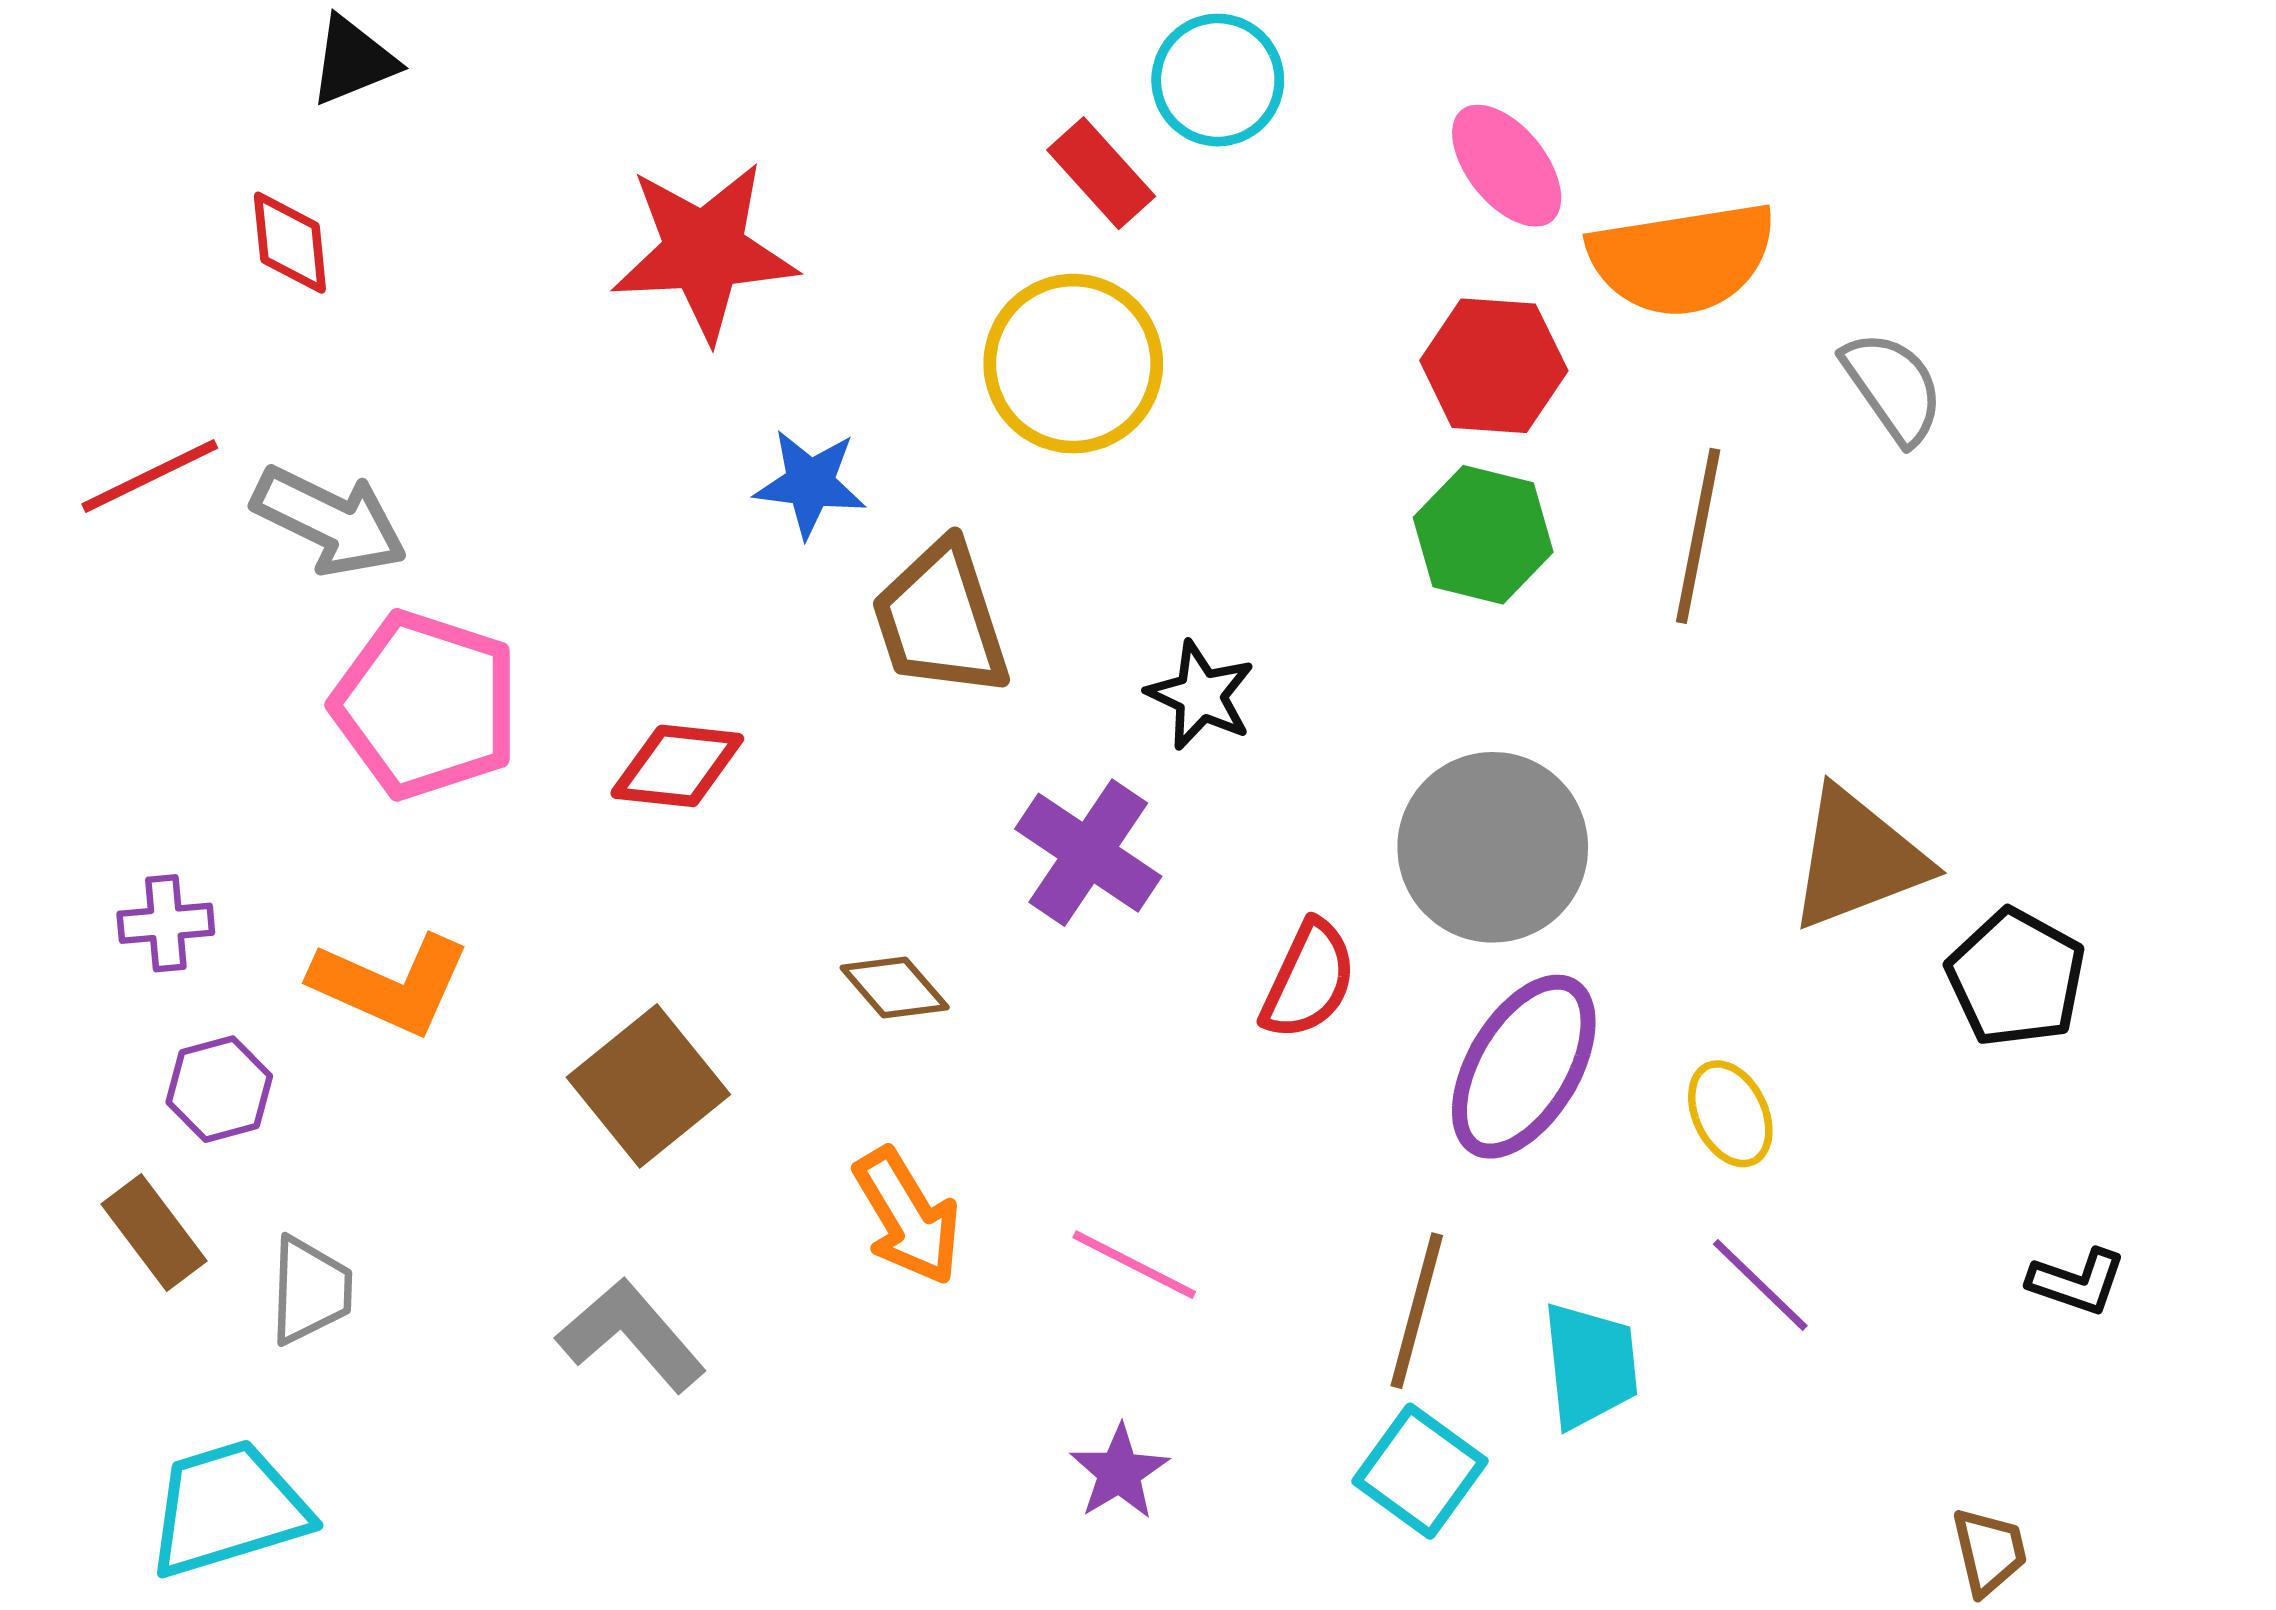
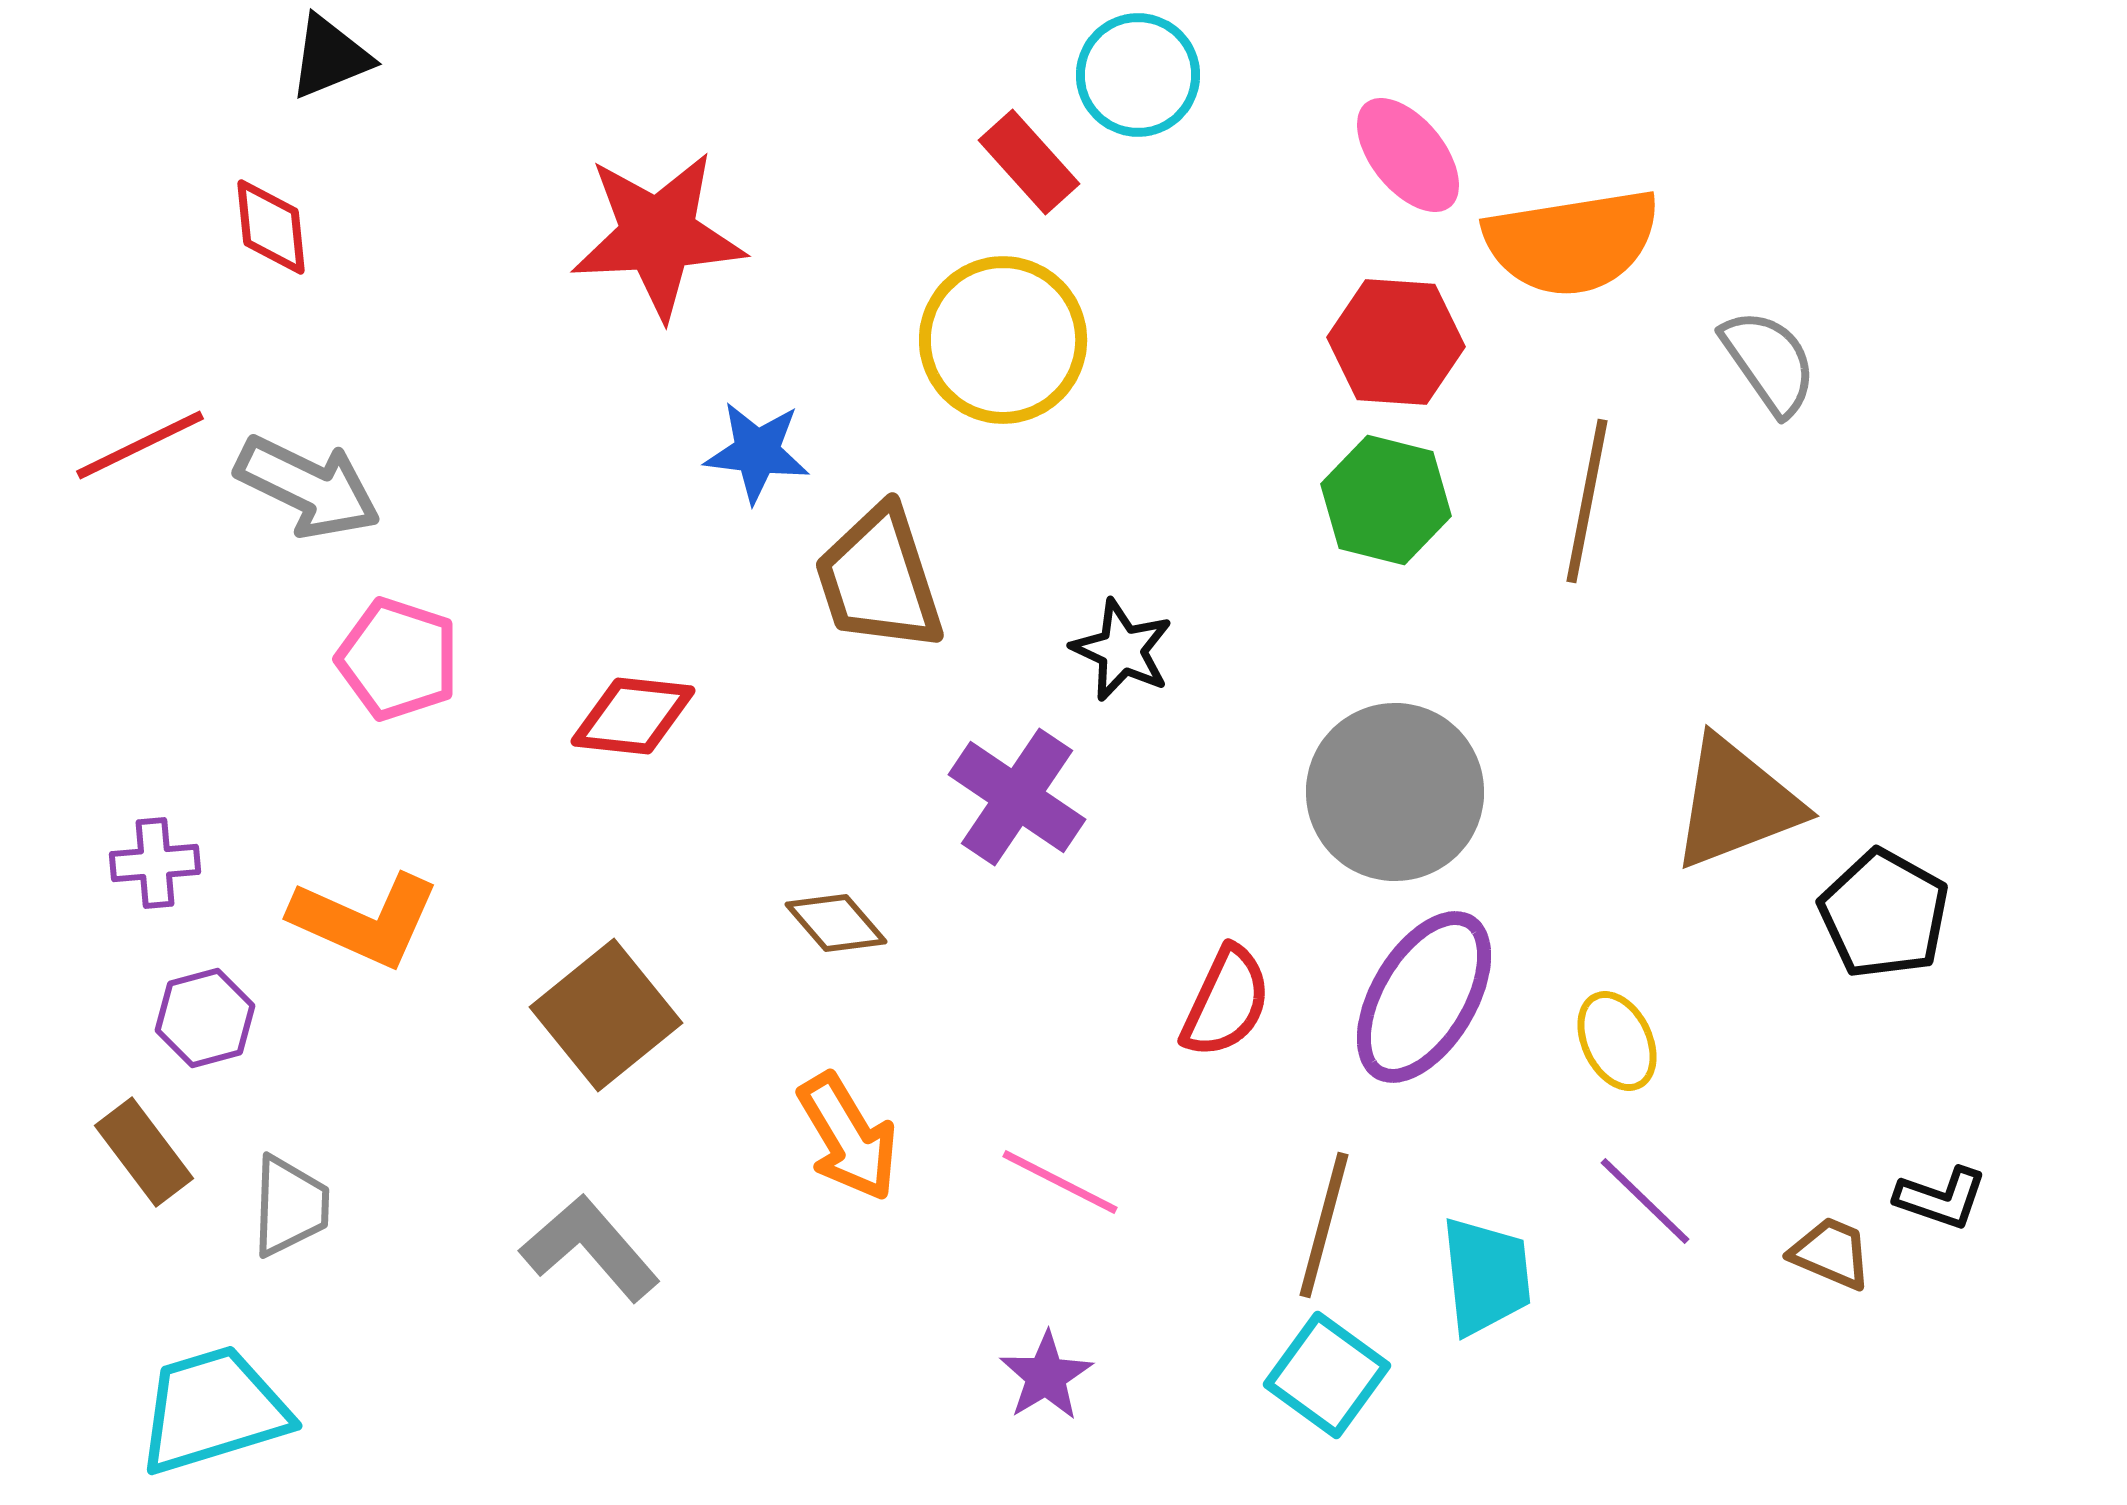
pink pentagon: (426, 705) -> (398, 659), size x0.7
red semicircle: (1309, 980) -> (1226, 1002), moved
brown trapezoid: (1989, 1551) -> (1831, 1253), moved, turned -54

